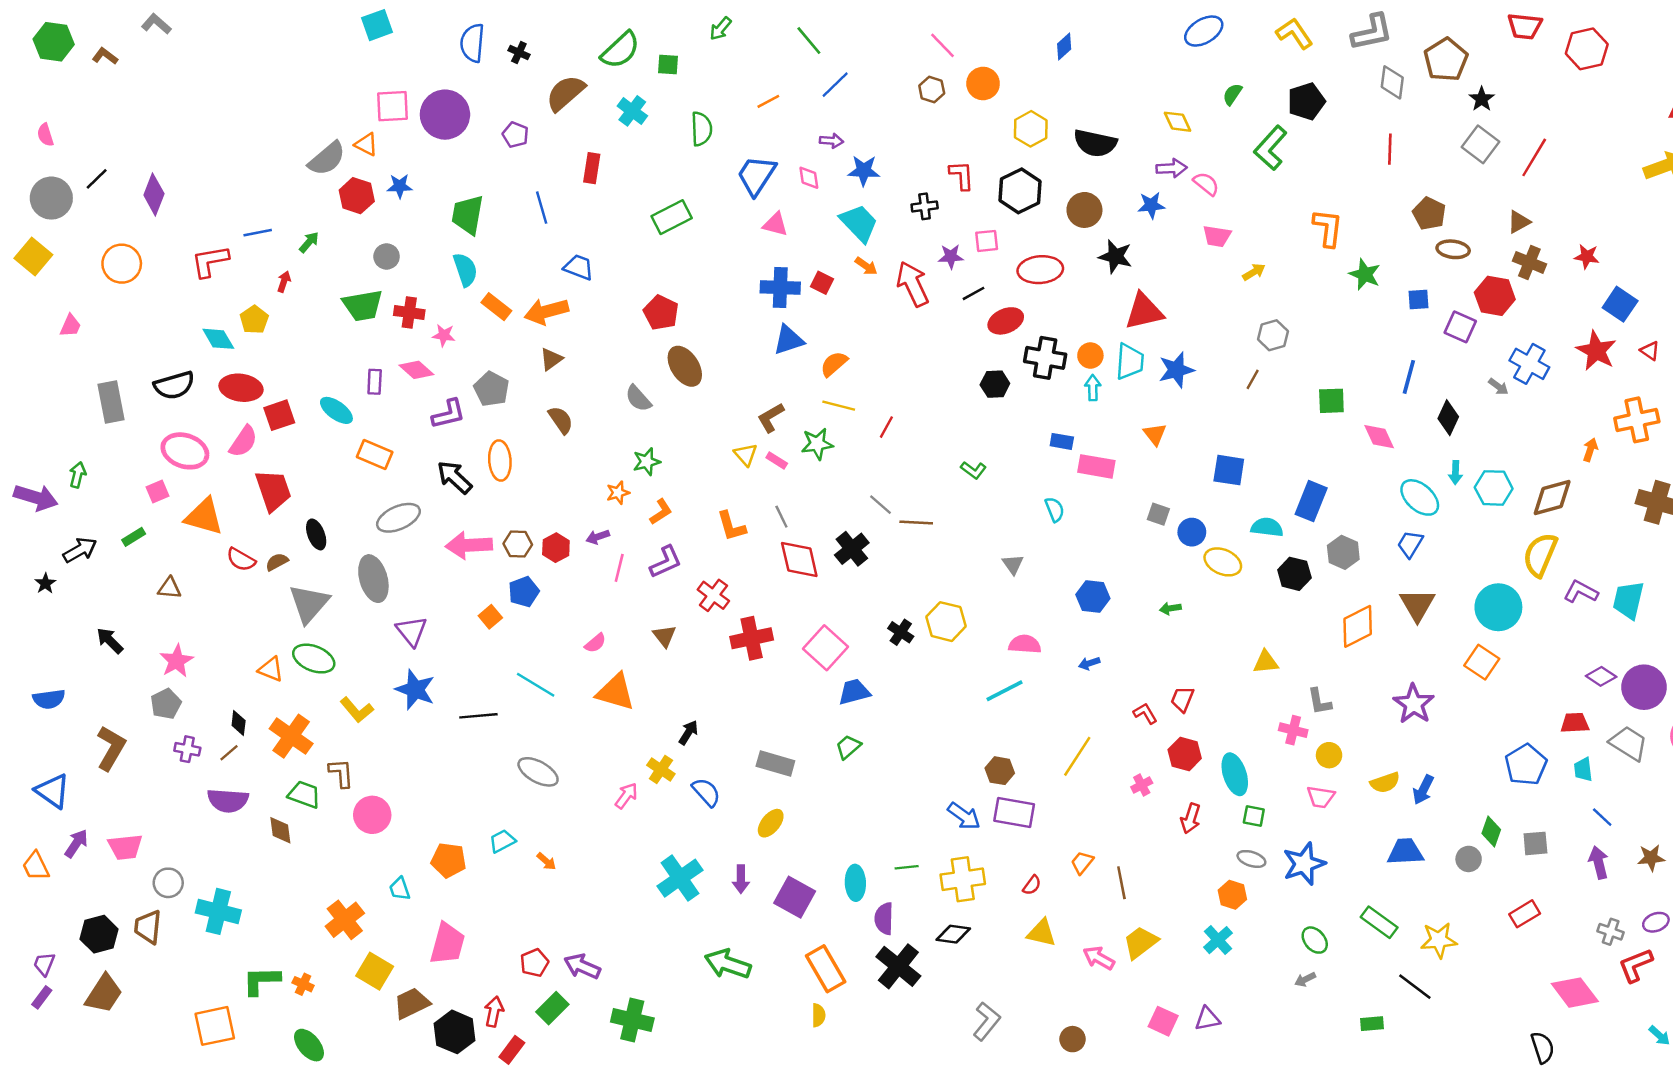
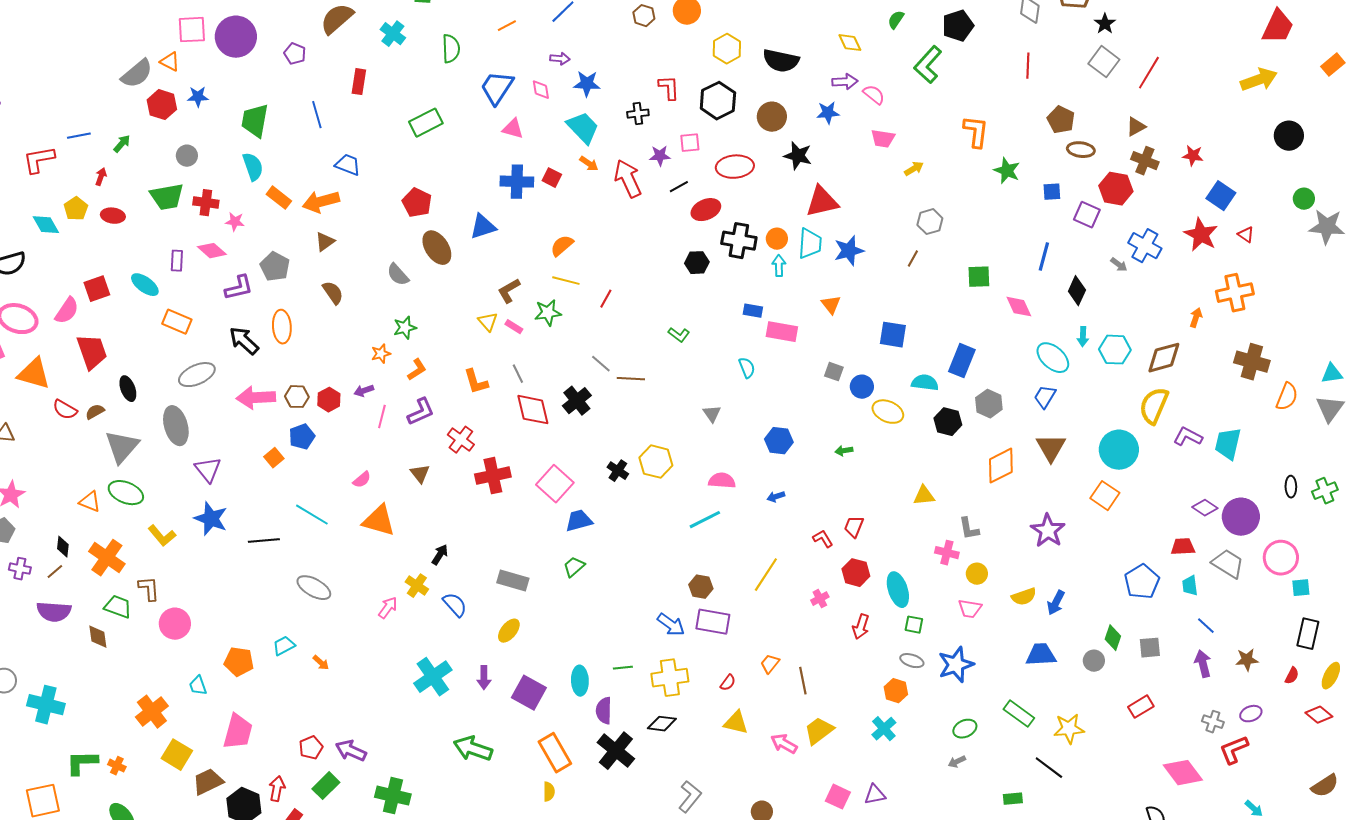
blue triangle: (789, 340) -> (483, 227), moved
red ellipse: (241, 388) -> (113, 216), moved, size x0.7
green ellipse: (1315, 940) -> (965, 729), turned -75

